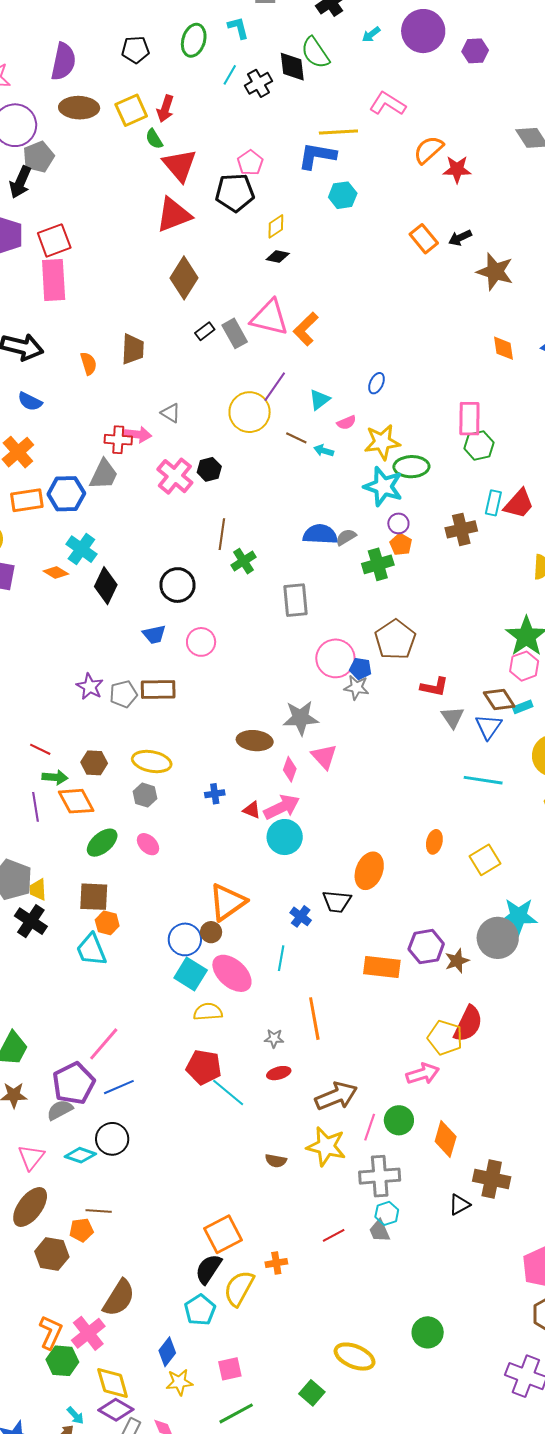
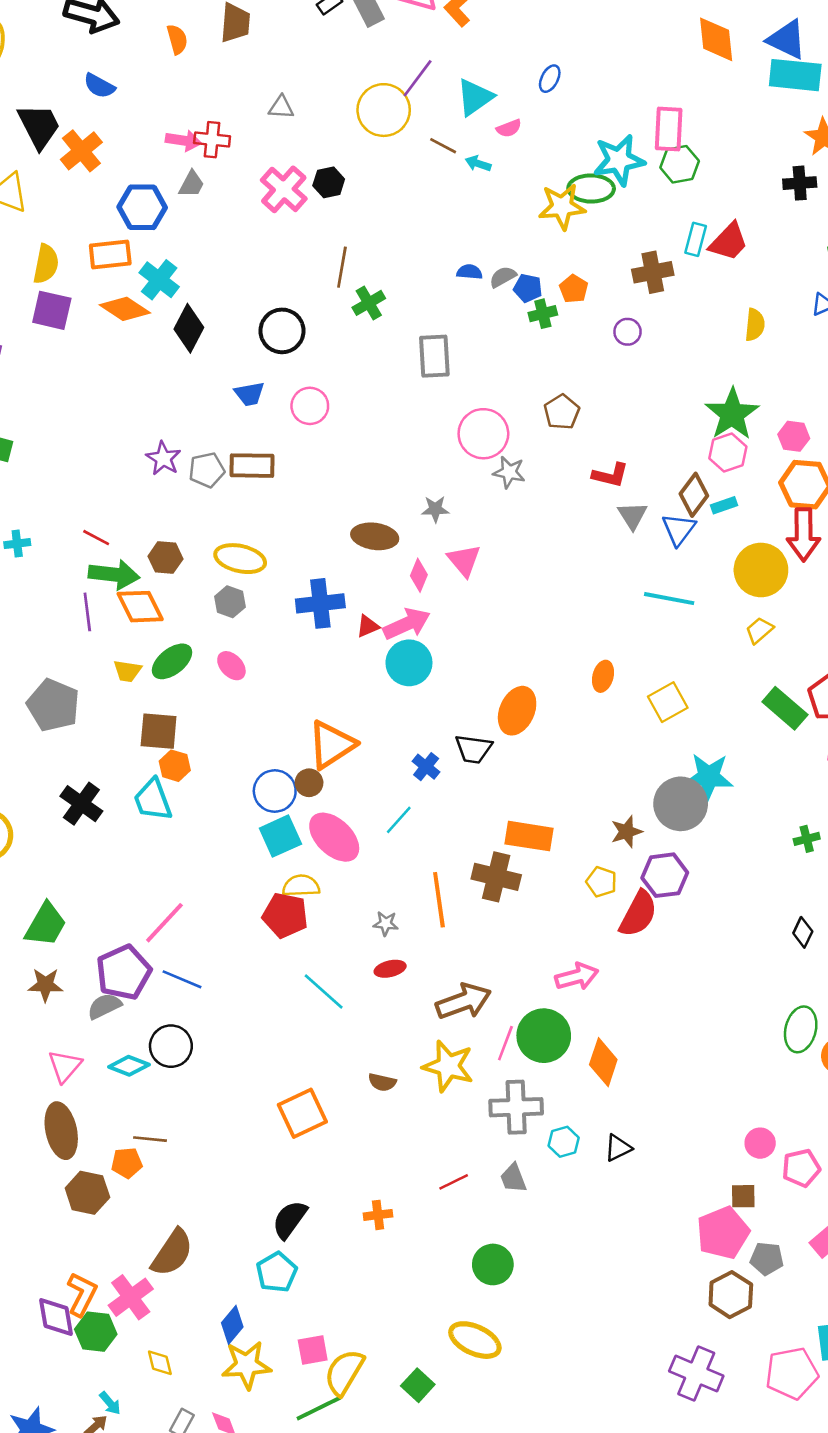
orange diamond: (504, 348) -> (716, 39), size x1.4
cyan triangle: (319, 400) -> (475, 97), size x1.4
gray triangle: (171, 413) -> (281, 107), turned -30
pink arrow: (138, 434) -> (183, 141), moved
yellow star: (382, 442) -> (562, 207), moved
gray trapezoid: (104, 474) -> (192, 184), size x0.7
cyan star: (383, 486) -> (619, 160), moved, turned -30
orange rectangle: (27, 500) -> (110, 254), moved
purple circle: (398, 523) -> (627, 332), moved
blue semicircle: (320, 534) -> (469, 272), size x0.6
green cross: (378, 564) -> (543, 314), size x0.7
orange diamond: (56, 572) -> (125, 309), size x1.5
brown pentagon: (395, 640) -> (562, 412), size x0.7
blue pentagon: (360, 669) -> (528, 288), moved
brown diamond: (499, 700) -> (694, 495), turned 68
gray star: (301, 718) -> (435, 509), size x0.6
green arrow: (55, 777) -> (114, 575), size x1.5
blue cross: (215, 794) -> (320, 603), size x1.8
red triangle: (252, 810) -> (368, 626), turned -48
yellow trapezoid: (38, 890) -> (127, 671), moved, turned -80
black cross: (31, 921) -> (81, 804), moved
purple hexagon: (426, 947) -> (665, 875), moved
cyan line: (281, 958) -> (399, 820), turned 30
cyan square: (191, 974) -> (280, 836), turned 32
yellow pentagon: (445, 1038) -> (601, 882), moved, size x0.7
red pentagon: (204, 1067) -> (285, 915), moved
blue line: (119, 1087) -> (182, 979), turned 44
green circle: (399, 1120) -> (544, 1036), size x1.4
brown cross: (492, 1179) -> (496, 877), moved
brown ellipse: (30, 1207) -> (61, 1131), turned -51
cyan hexagon: (387, 1213) -> (564, 1142), moved
orange square: (223, 1234) -> (302, 1113), moved
yellow semicircle: (239, 1288) -> (344, 1372), moved
green circle: (428, 1332) -> (493, 1264), moved
yellow star: (179, 1382) -> (247, 1365), size x1.4
yellow diamond: (113, 1383) -> (160, 1363), size x0.6
purple diamond: (116, 1410) -> (56, 1317), moved, turned 48

